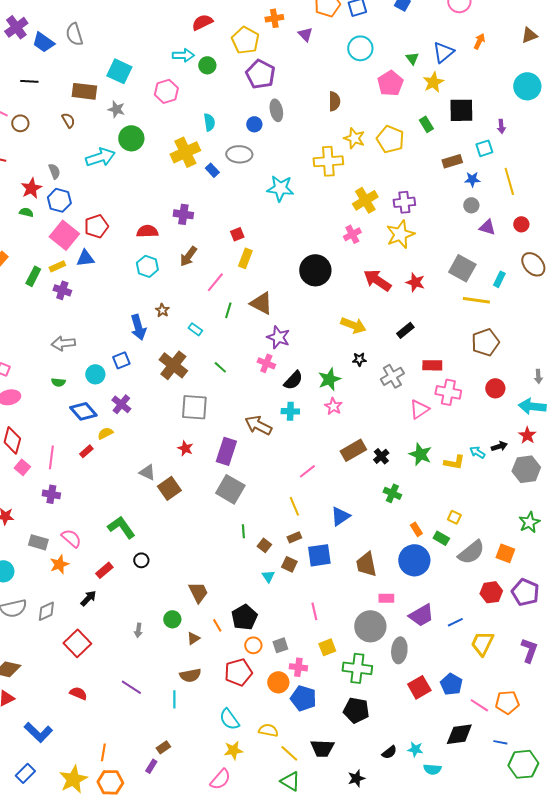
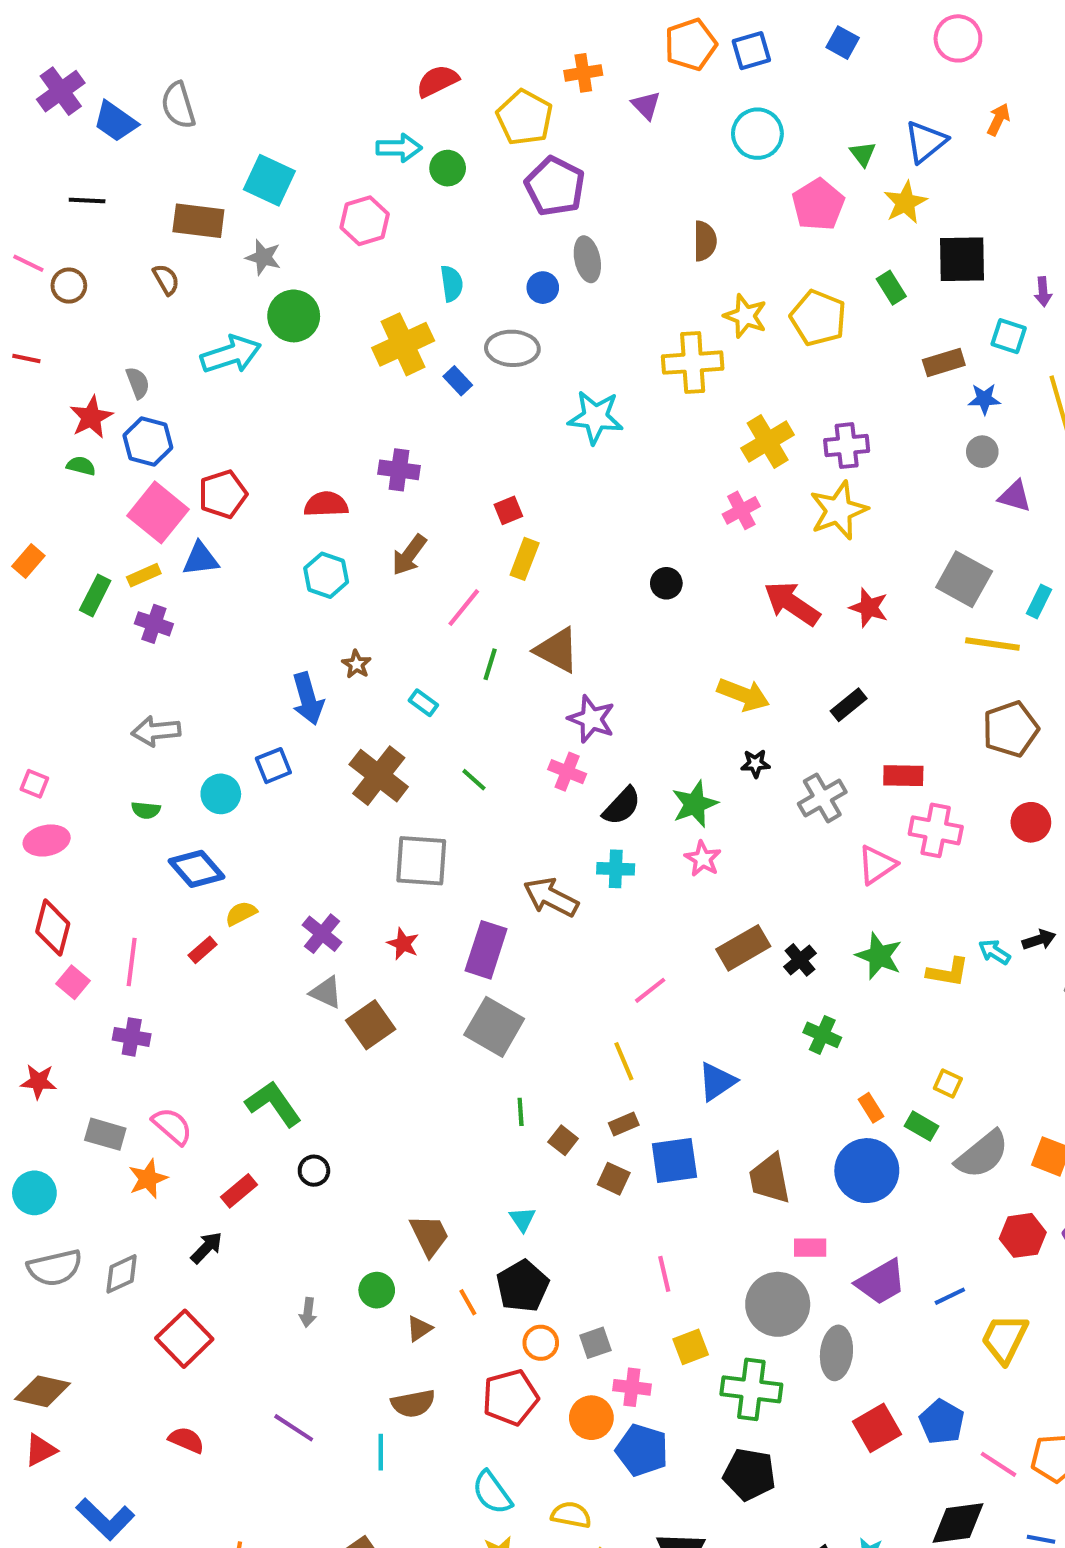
cyan square: (484, 148) -> (1009, 336), turned 36
black circle: (315, 270) -> (666, 583), size x0.5
purple cross: (121, 404) -> (322, 934), moved
cyan triangle: (268, 576) -> (523, 1219), moved

